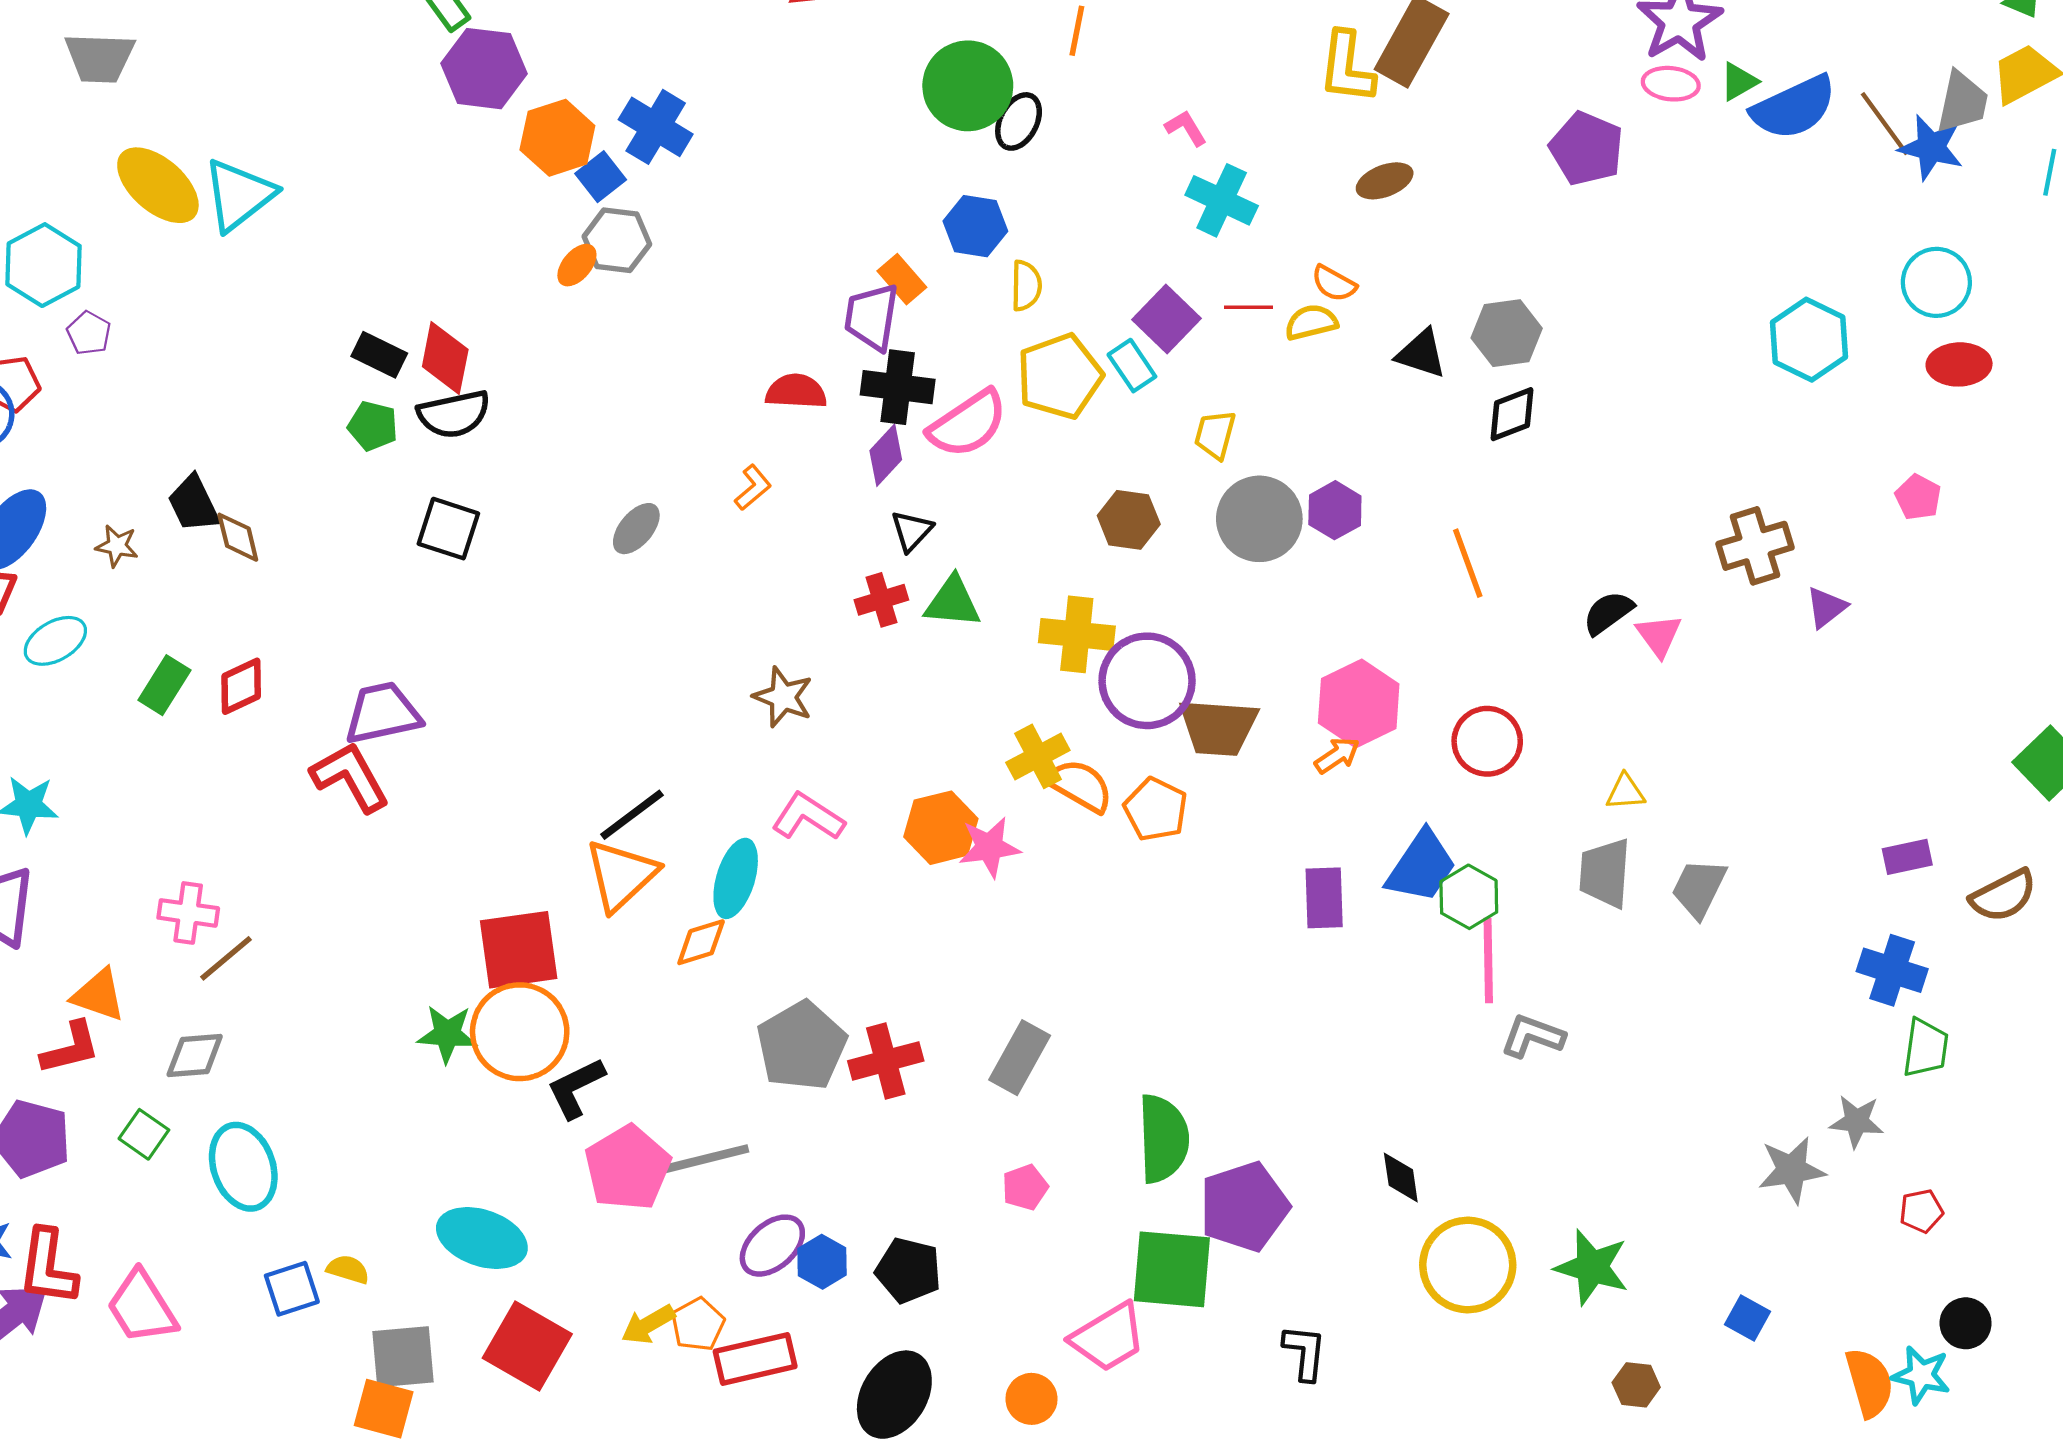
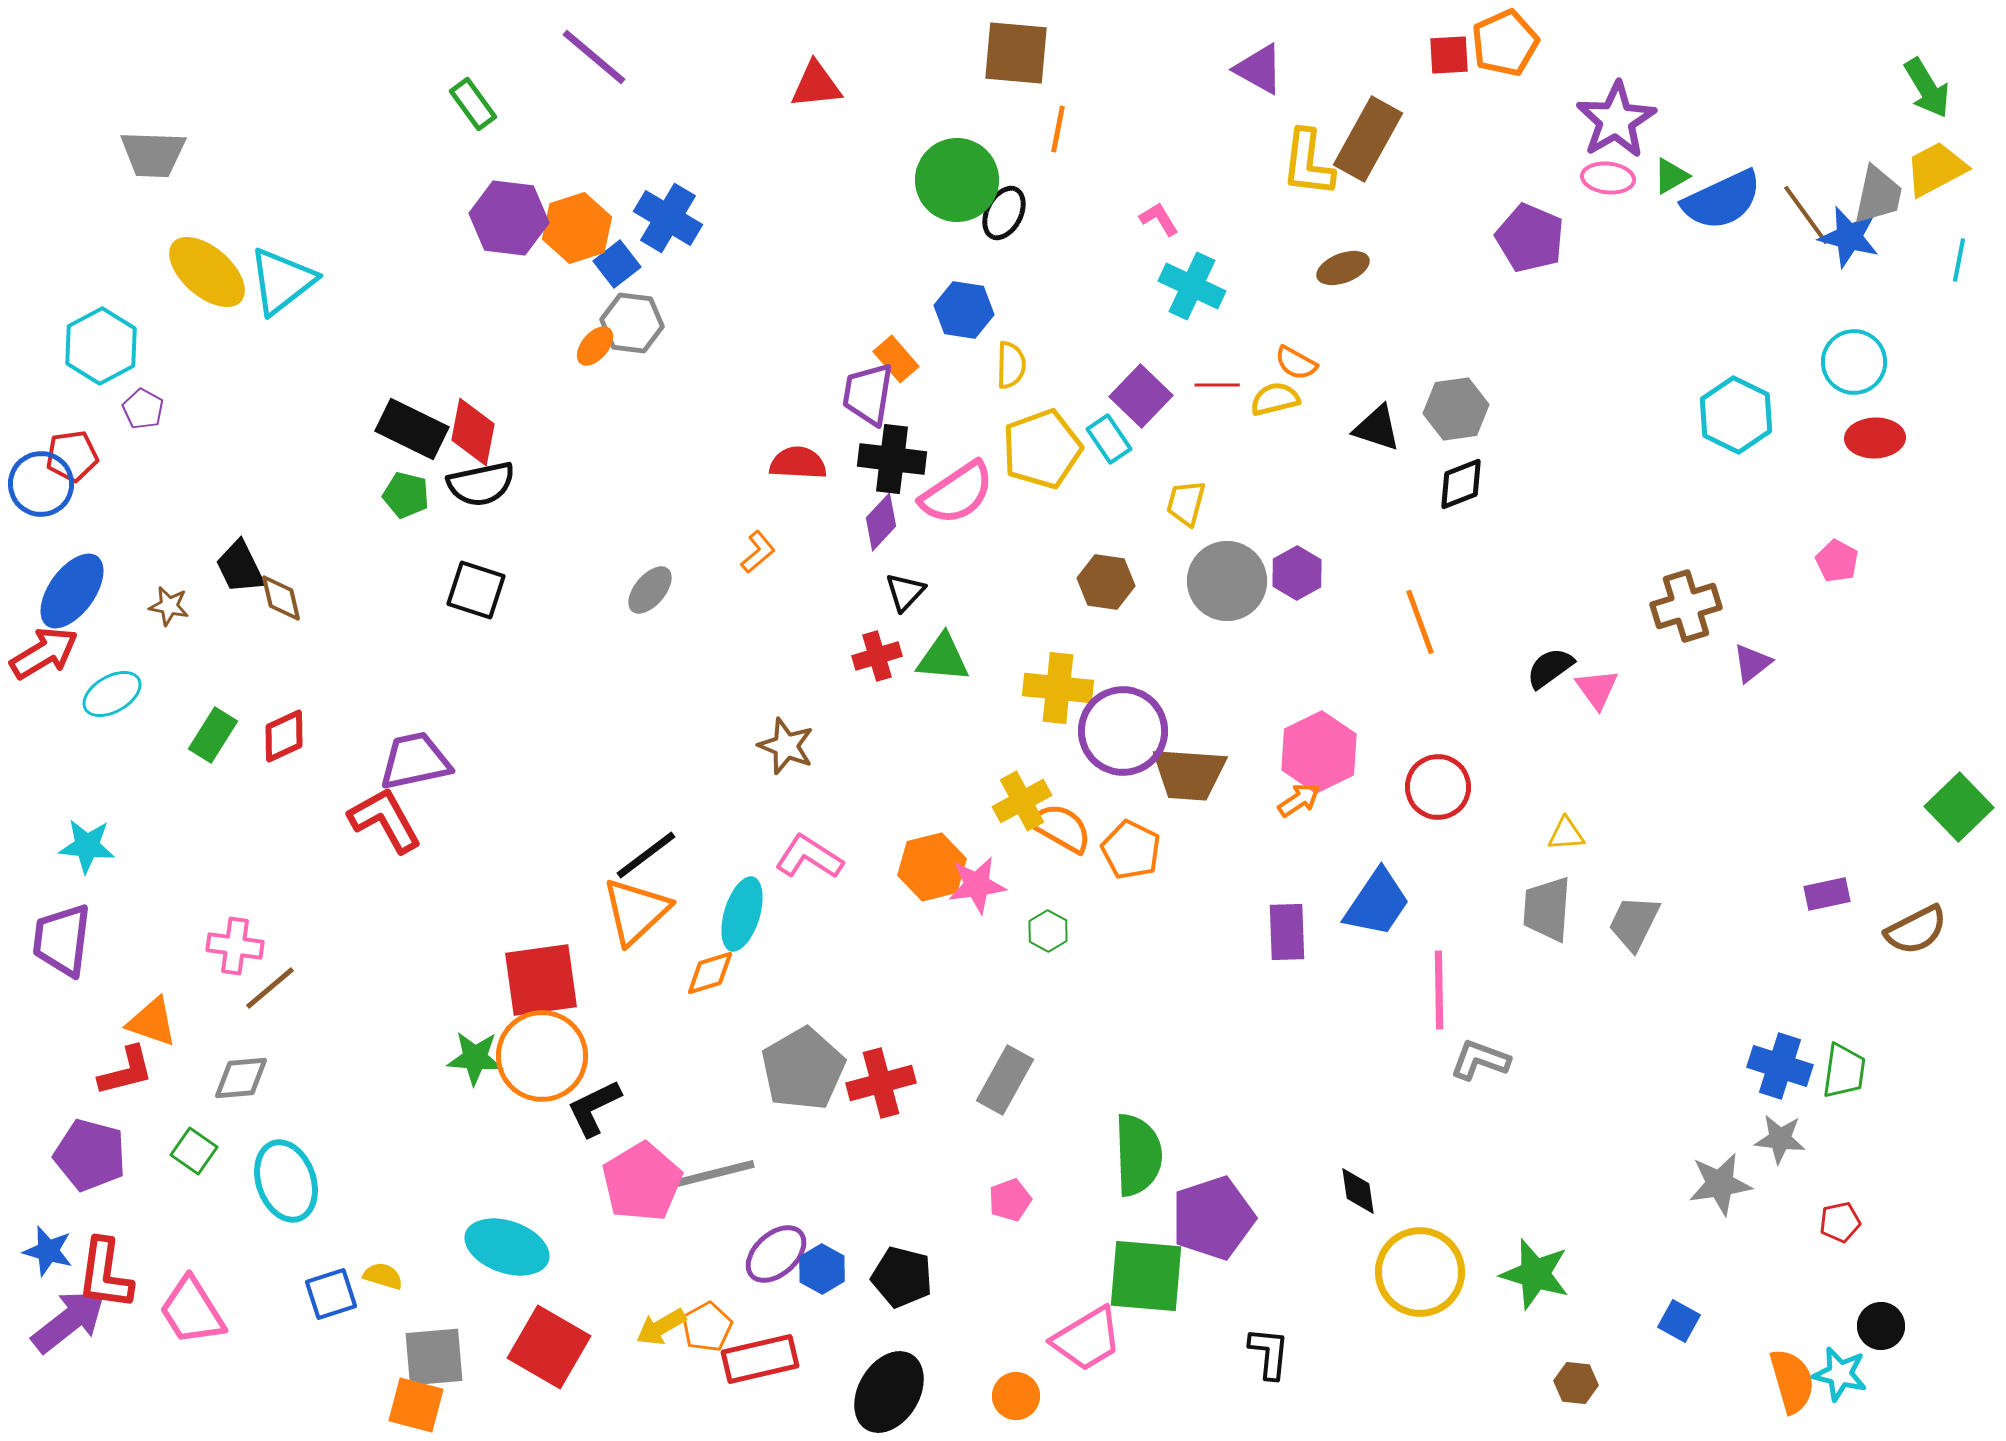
purple hexagon: (484, 69) -> (509, 218), moved
black rectangle: (379, 355) -> (412, 429), size x1.4
green hexagon: (1469, 897) -> (1048, 931), moved, size x0.7
blue cross: (1892, 970) -> (1780, 1066), moved

